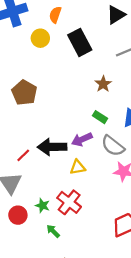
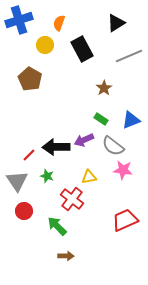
brown pentagon: (24, 93) -> (30, 79), moved
yellow triangle: (78, 167) -> (89, 177), moved
green star: (42, 206) -> (47, 176), moved
green arrow: (53, 231) -> (57, 226), size x1.5

